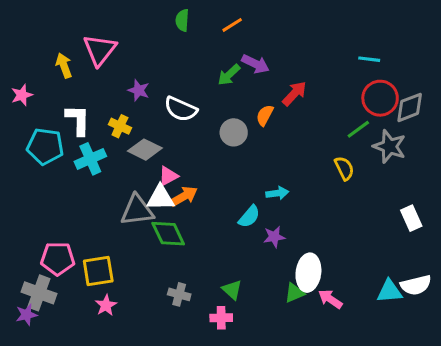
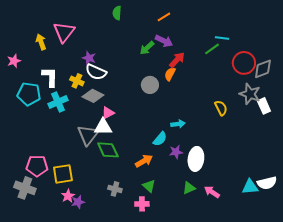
orange line: (232, 25) -> (164, 17), moved
cyan line: (369, 59) -> (222, 38), moved
red arrow: (294, 93) -> (177, 60), moved
white semicircle: (181, 109) -> (96, 72), moved
green line: (358, 129) -> (212, 49), moved
orange arrow: (184, 196) -> (144, 161), moved
gray triangle: (137, 210) -> (88, 135), turned -45
white rectangle: (411, 218) -> (264, 106), moved
white ellipse: (308, 273) -> (196, 159), moved
purple star: (26, 315) -> (78, 202), moved

